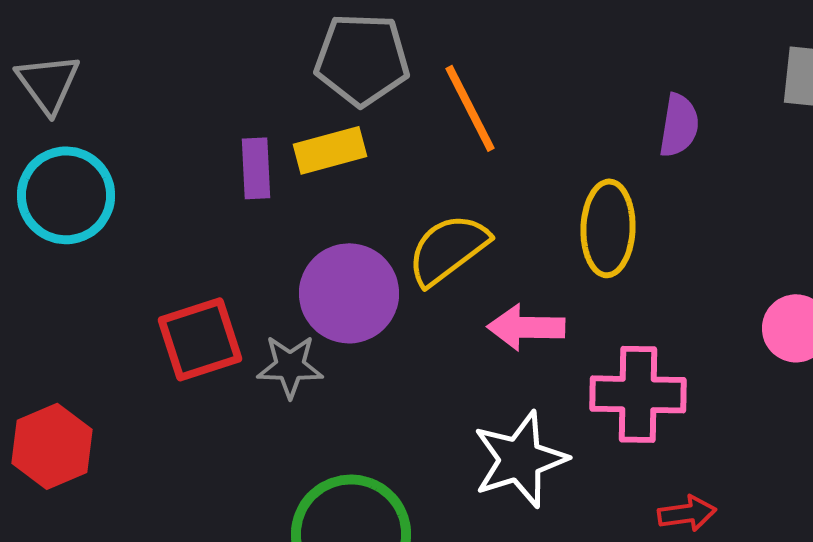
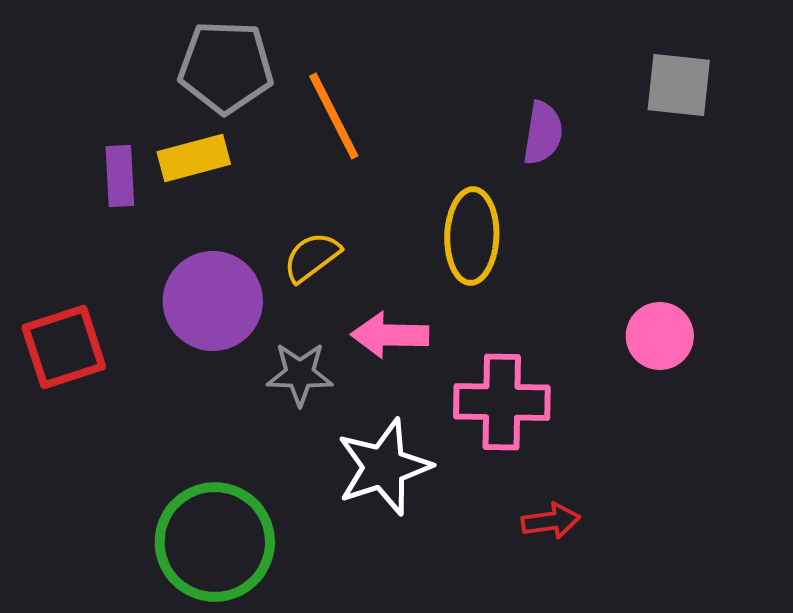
yellow semicircle: (448, 249) -> (312, 257), size x0.7
gray star: (290, 366) -> (300, 374), moved

